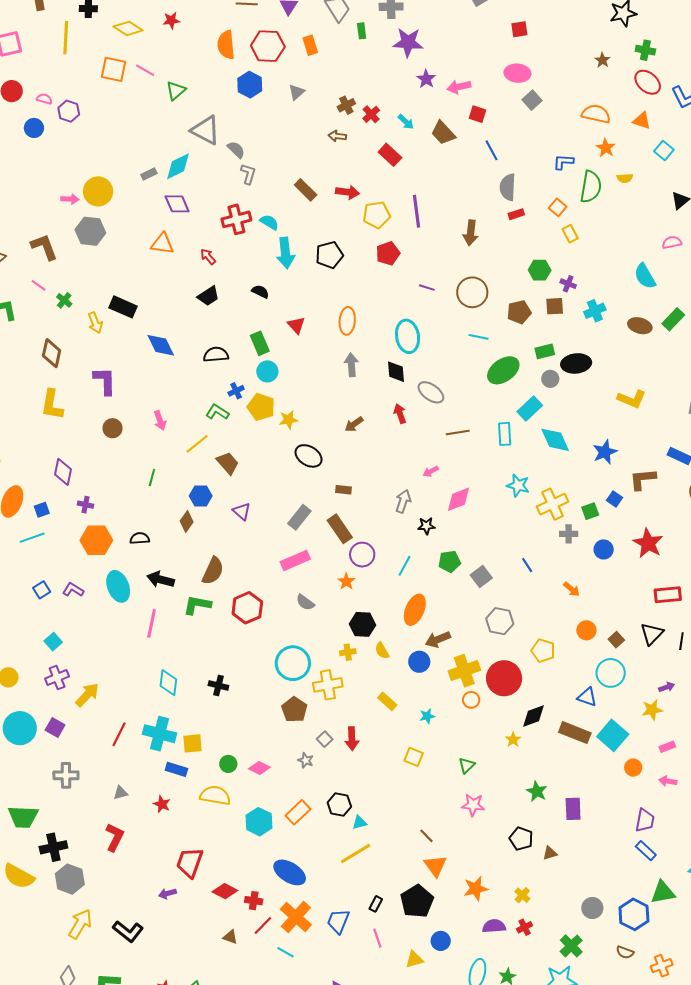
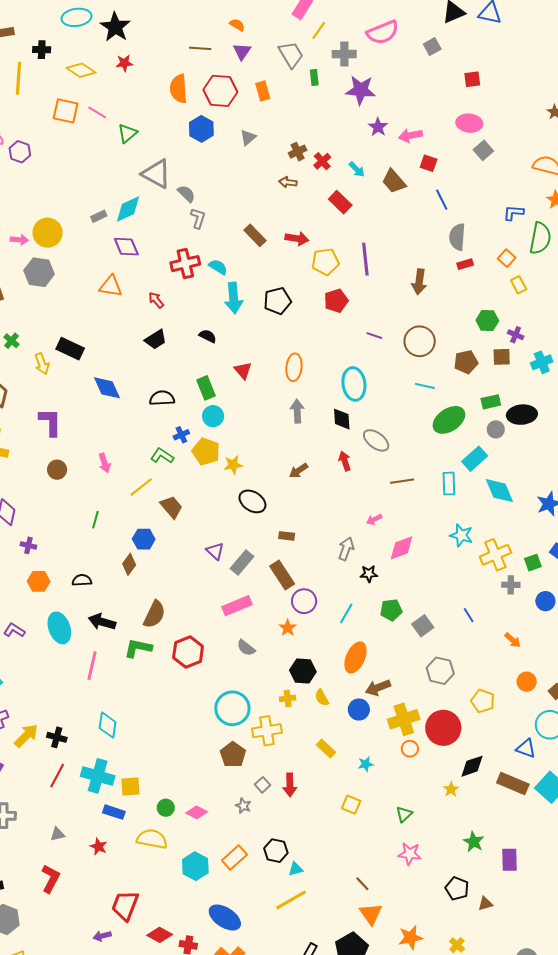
purple triangle: (242, 511) -> (215, 551), moved
orange hexagon: (96, 540) -> (39, 581), size x0.7
black cross: (218, 685) -> (57, 737), moved

